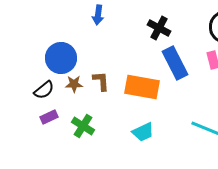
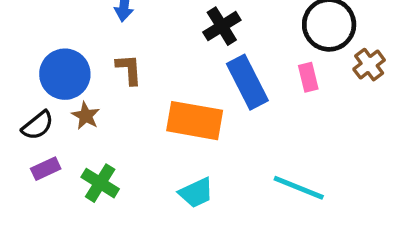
black cross: (159, 28) -> (222, 26), turned 30
brown L-shape: (101, 81) -> (129, 69), moved
brown star: (74, 84) -> (86, 116), turned 30

